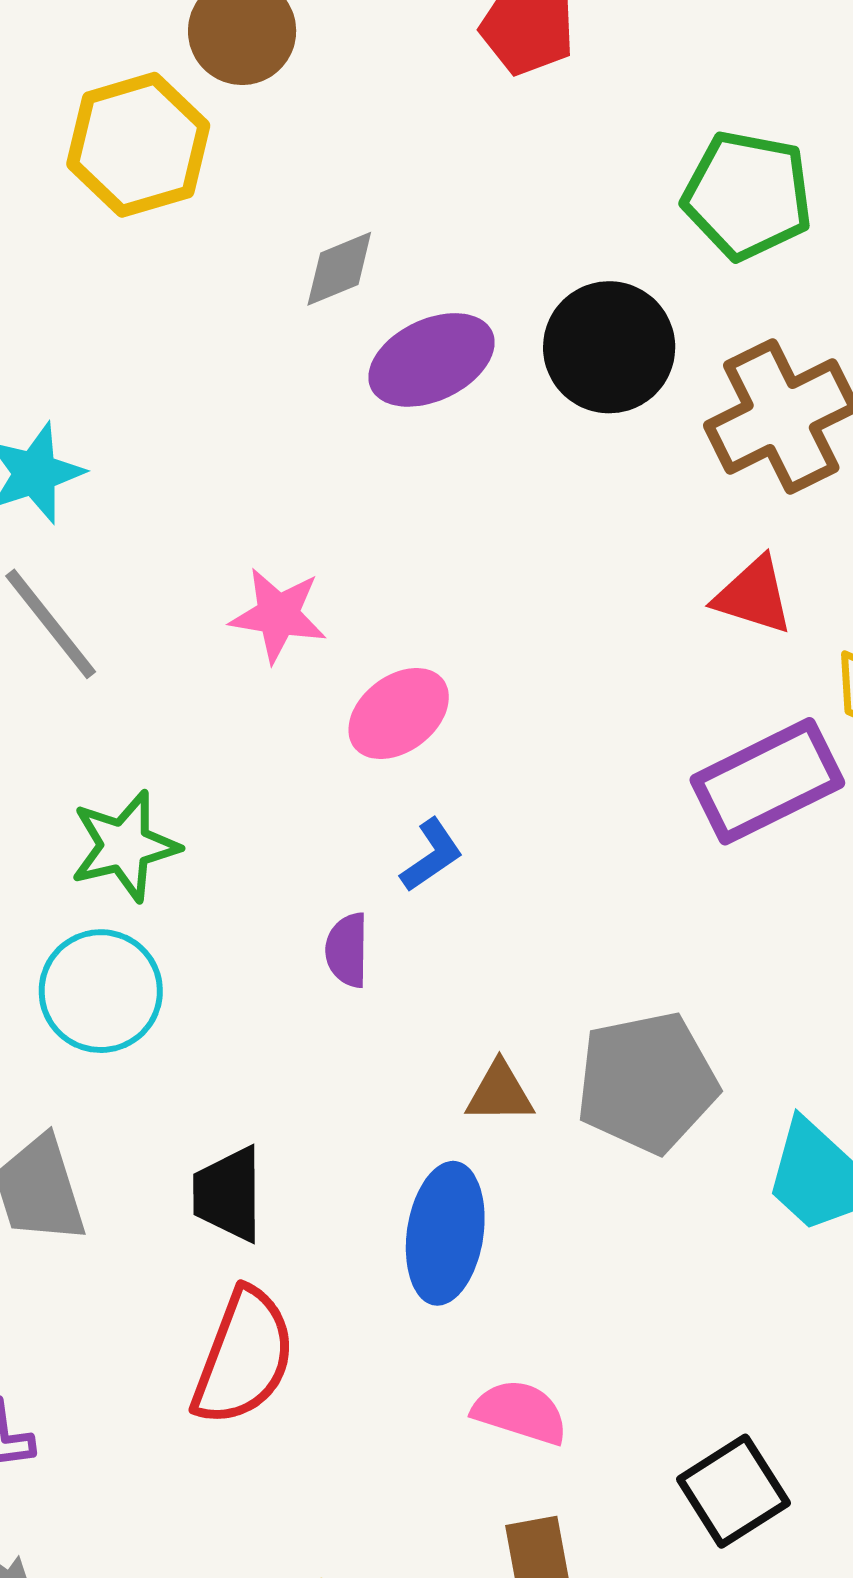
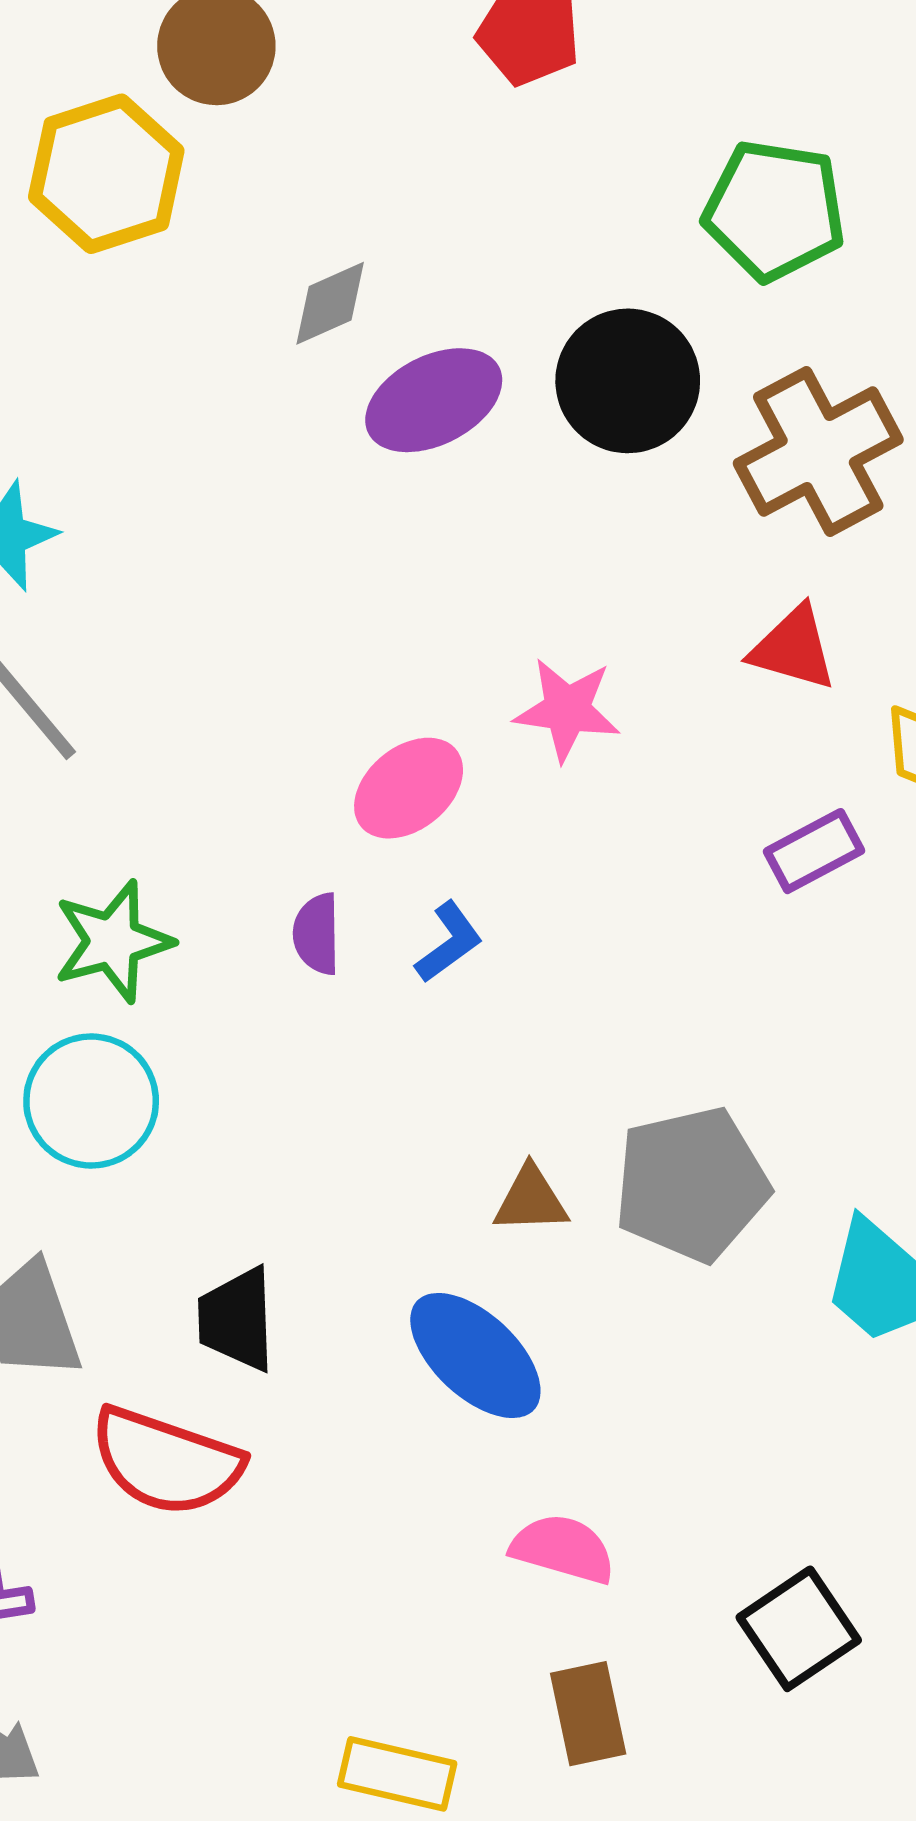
pink star: (278, 615) -> (567, 710), moved
purple rectangle: (767, 781) -> (814, 851), size x0.6
purple semicircle: (347, 950) -> (317, 934), moved
blue ellipse: (445, 1233) -> (475, 1355), turned -54
red semicircle: (244, 1357) -> (166, 1461), moved, turned 90

